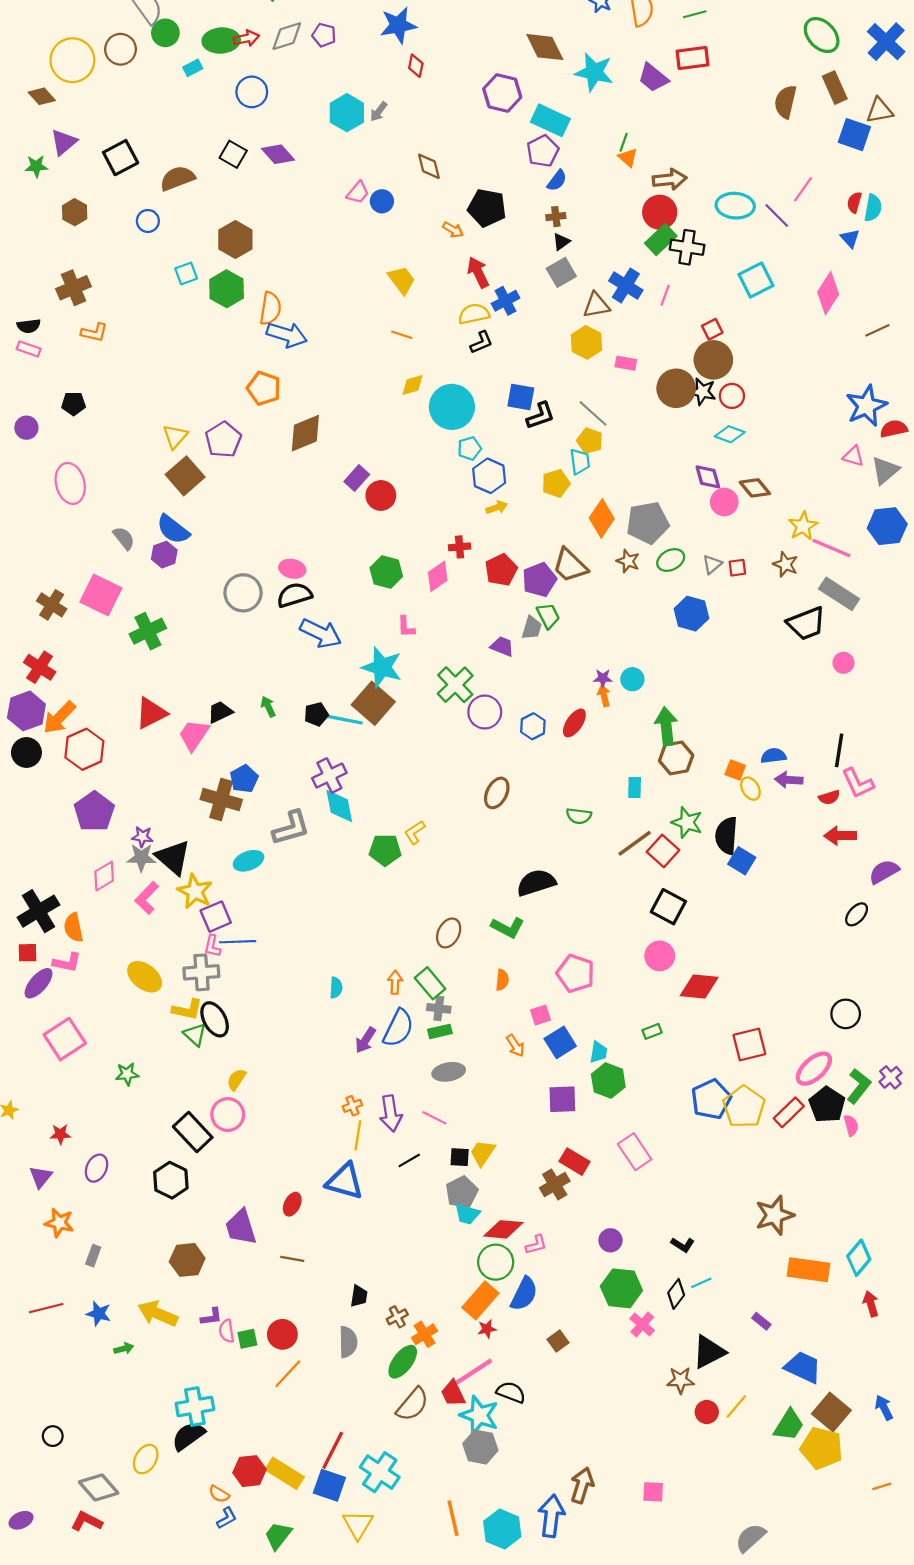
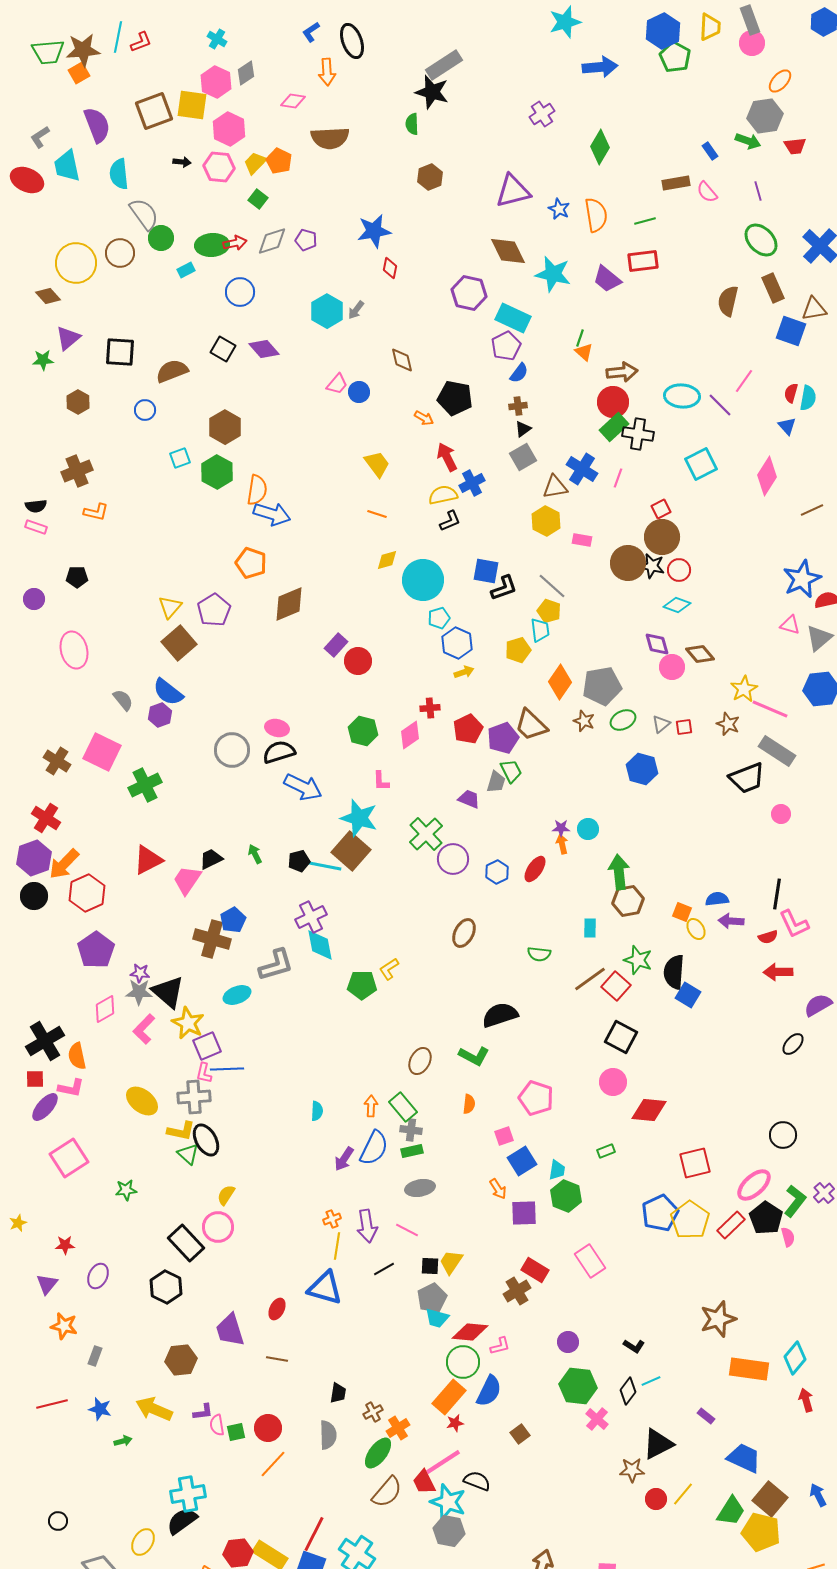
black square: (121, 158) -> (120, 352), turned 32
orange arrow: (515, 1046) -> (498, 1189), moved

